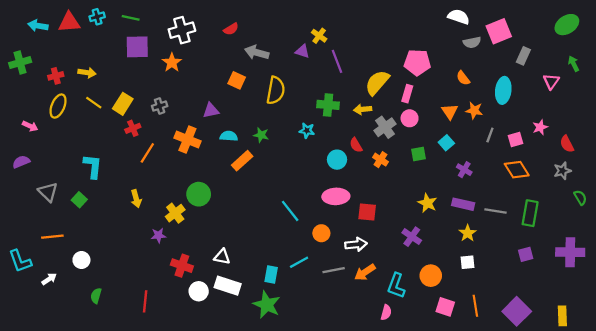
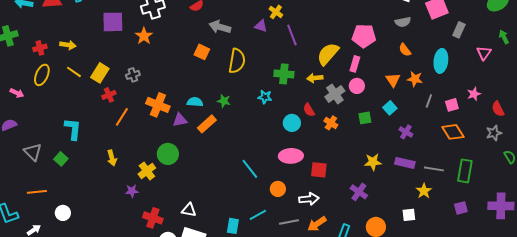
gray semicircle: (472, 42) -> (403, 22), moved
purple triangle: (211, 110) -> (180, 120), moved
yellow star: (427, 203) -> (373, 162), turned -30
yellow star: (468, 233) -> (424, 191), moved

